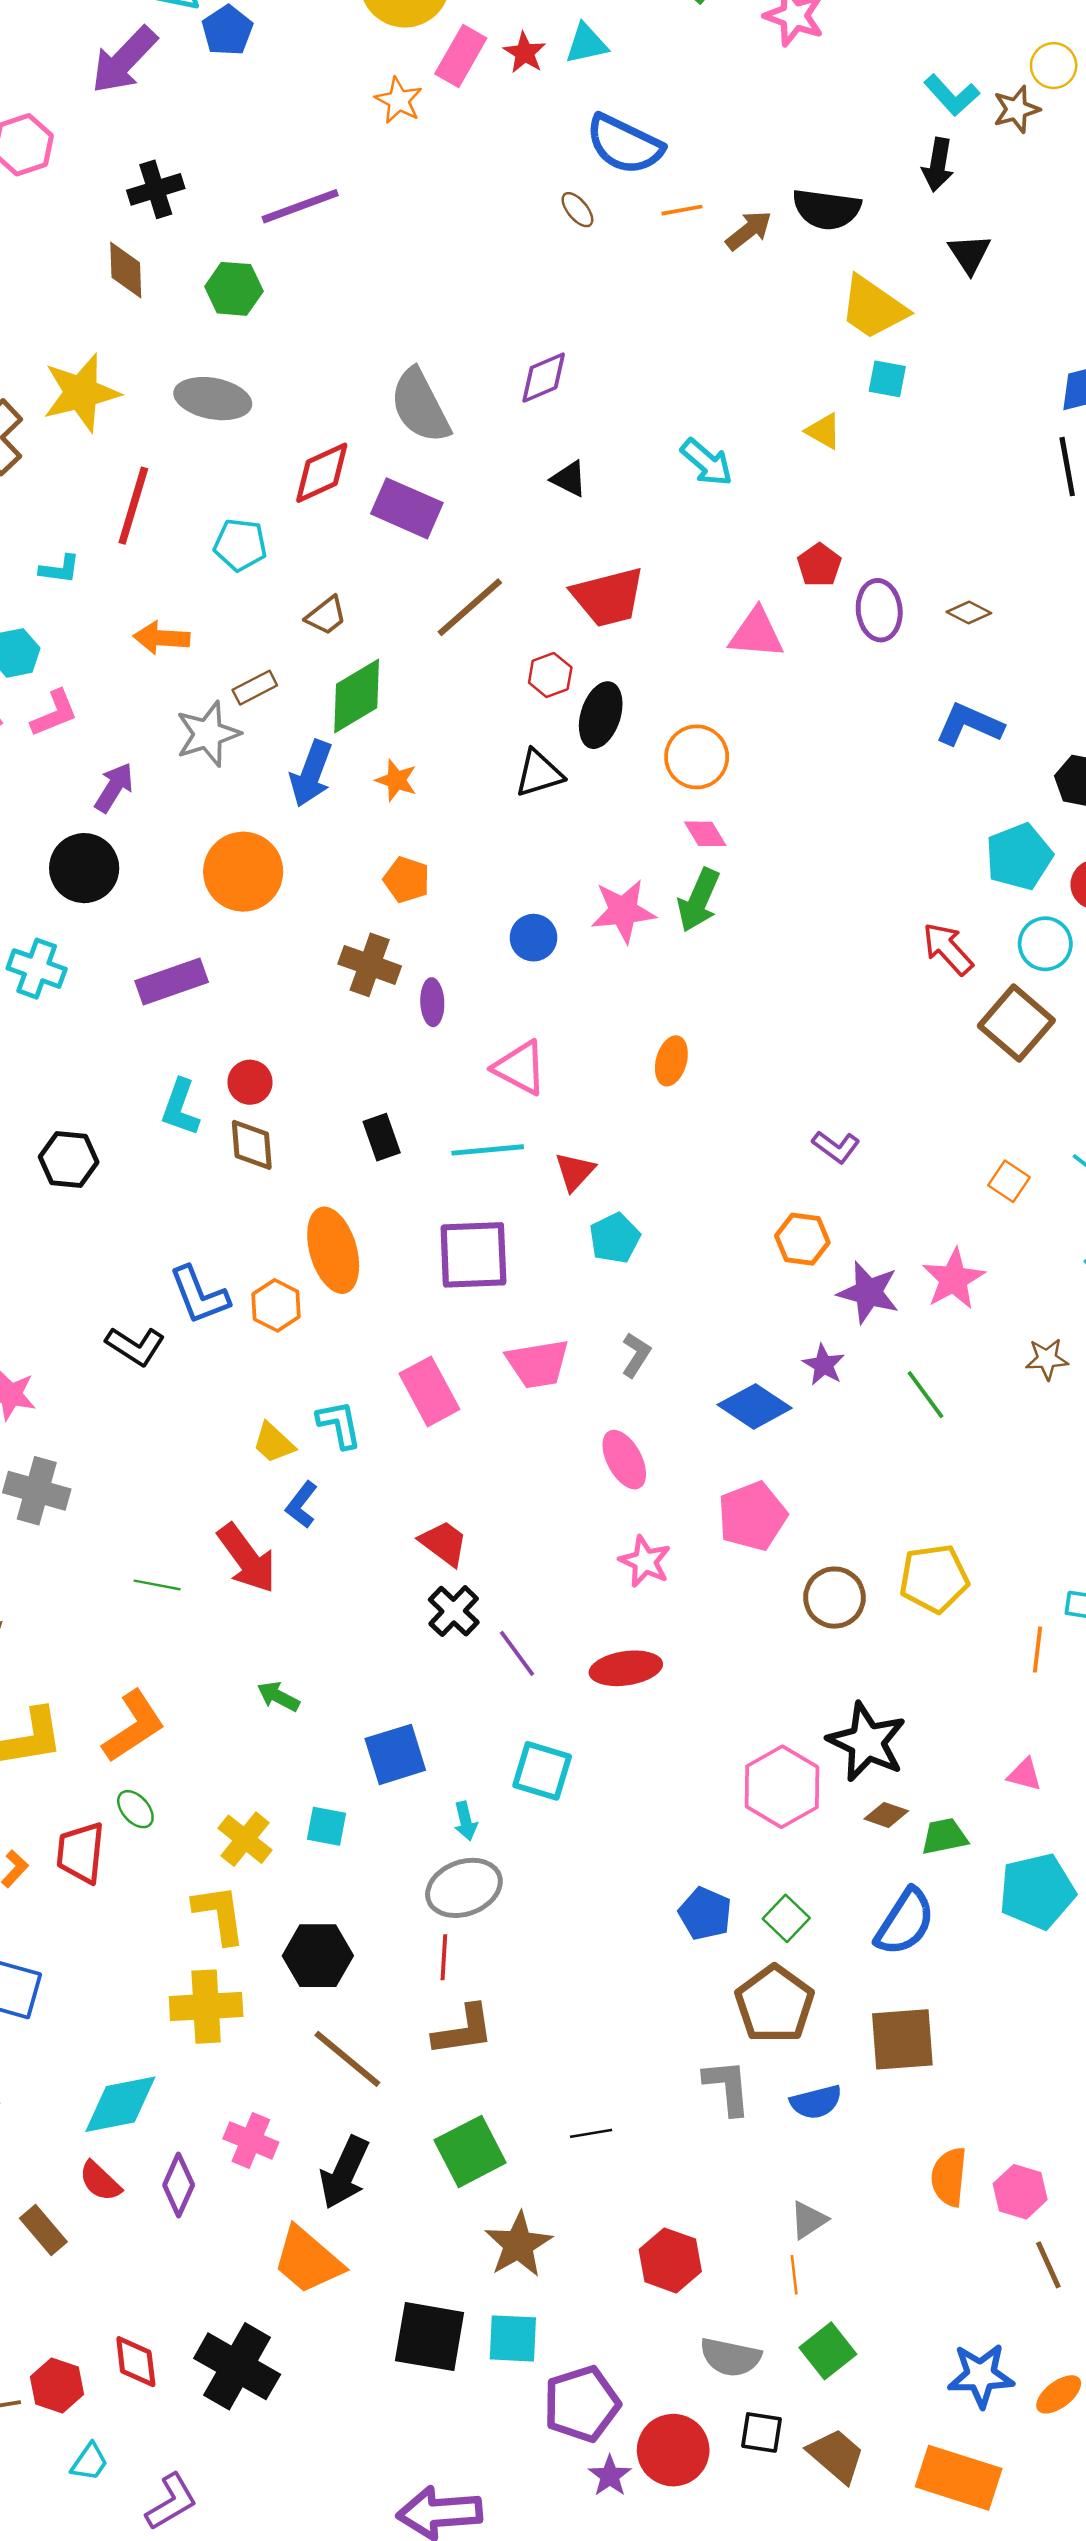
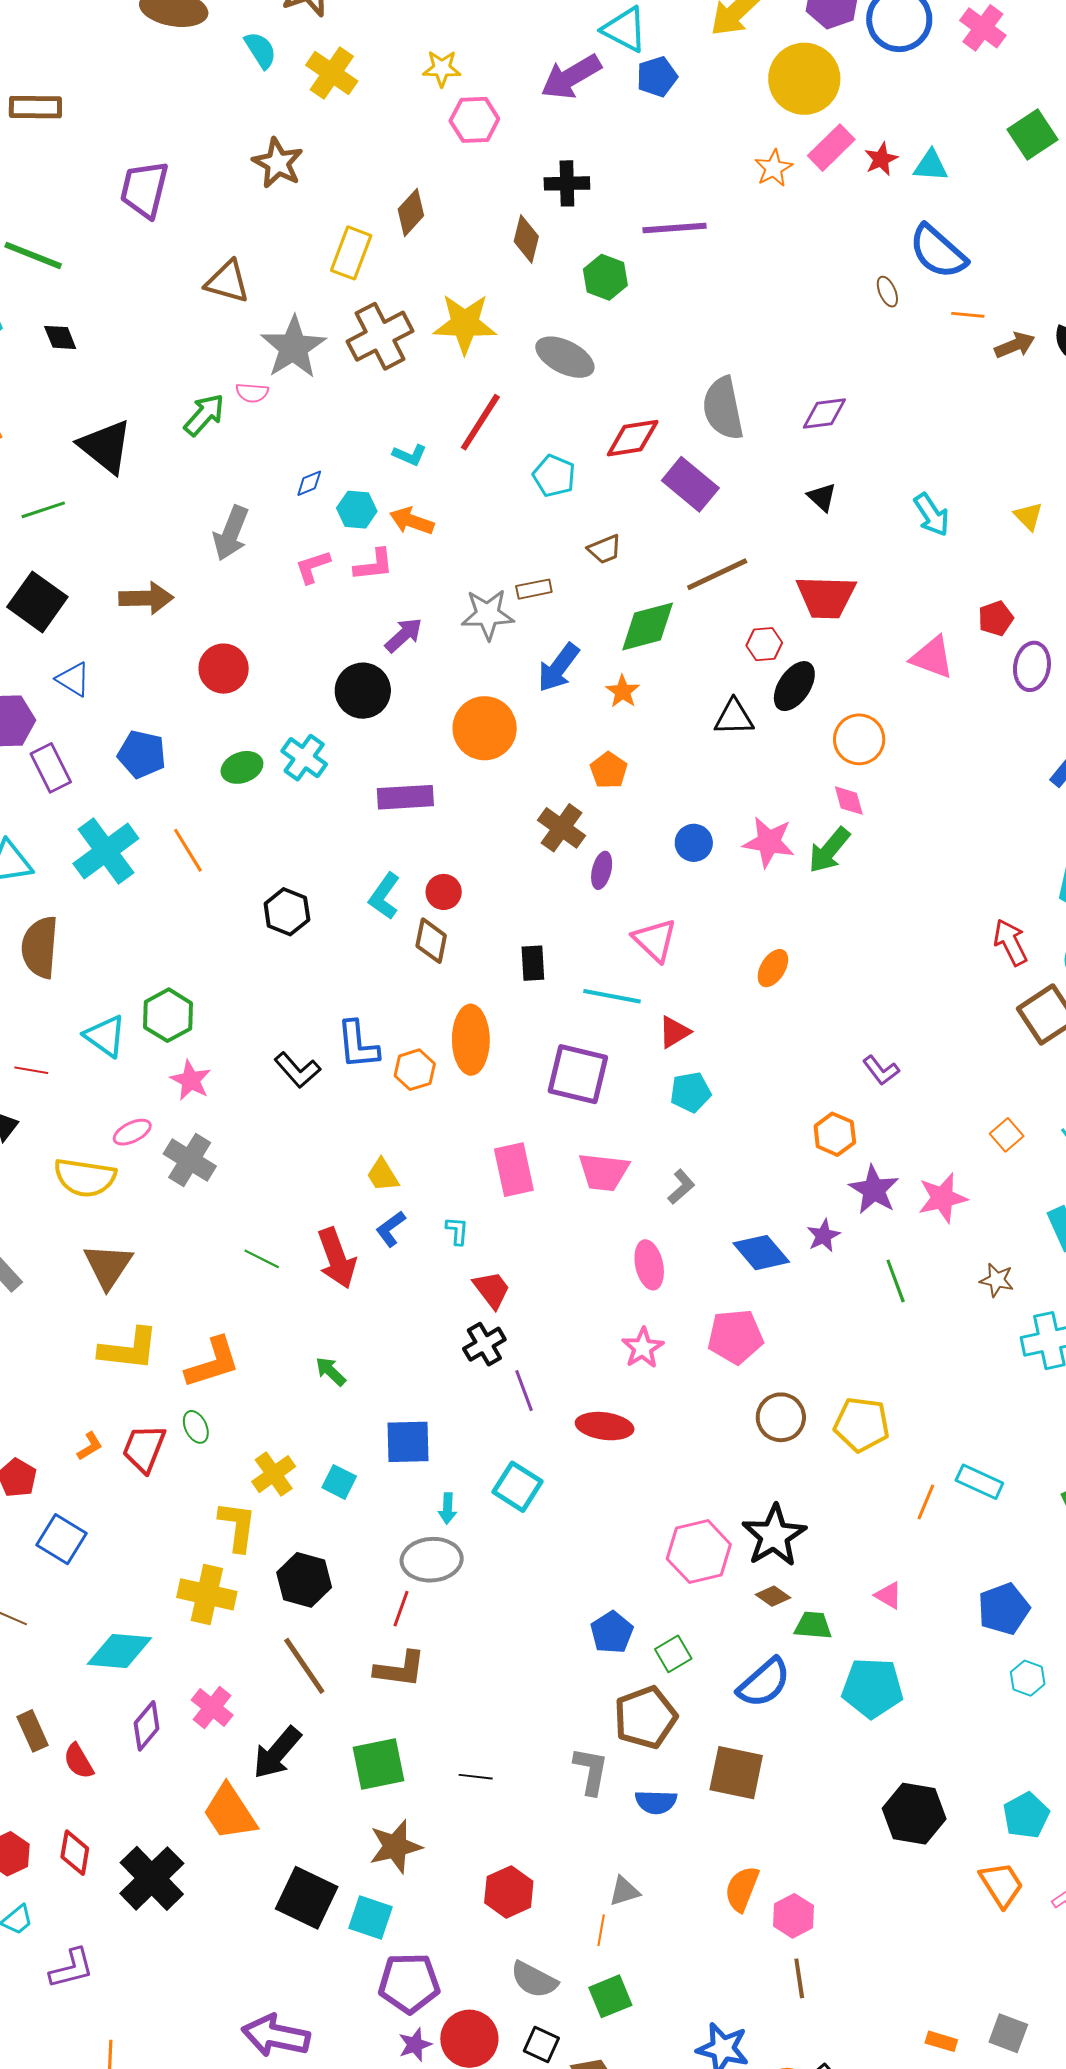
orange arrow: (162, 638) -> (412, 521), moved
green diamond: (357, 696) -> (648, 626), moved
cyan L-shape: (339, 1424) -> (457, 1231), moved, size x0.7
red semicircle: (100, 2181) -> (79, 1761), moved

